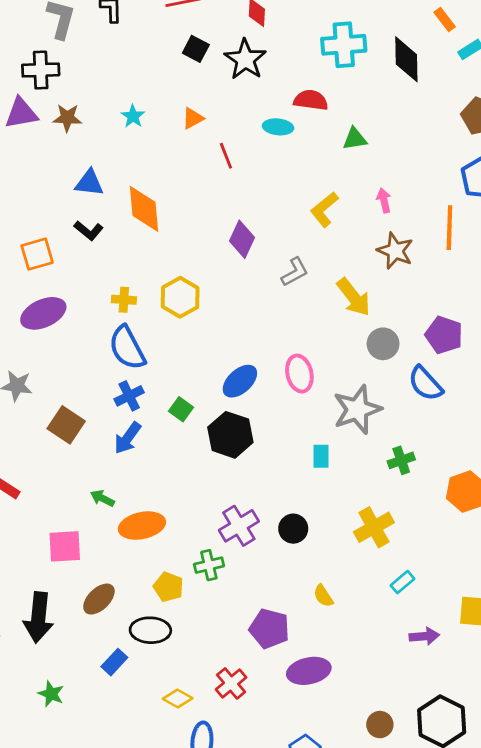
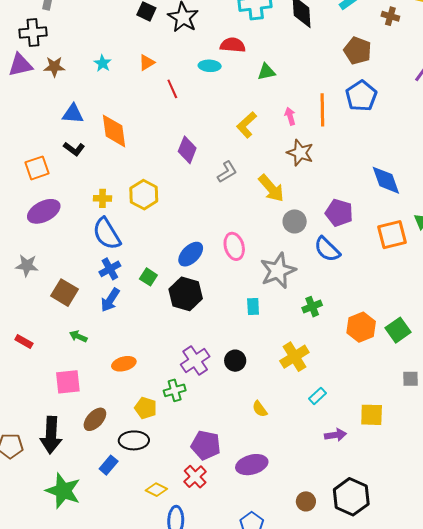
orange line: (449, 228) -> (322, 110), moved
green arrow: (102, 498) -> (78, 336), moved
orange ellipse: (142, 526) -> (124, 364), size x0.7
purple pentagon: (269, 629) -> (206, 445), moved
green star: (51, 694) -> (63, 491), size x1.8

